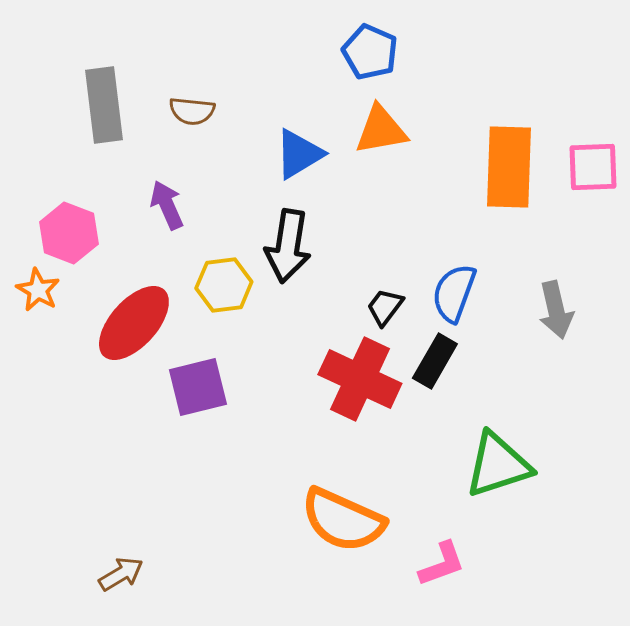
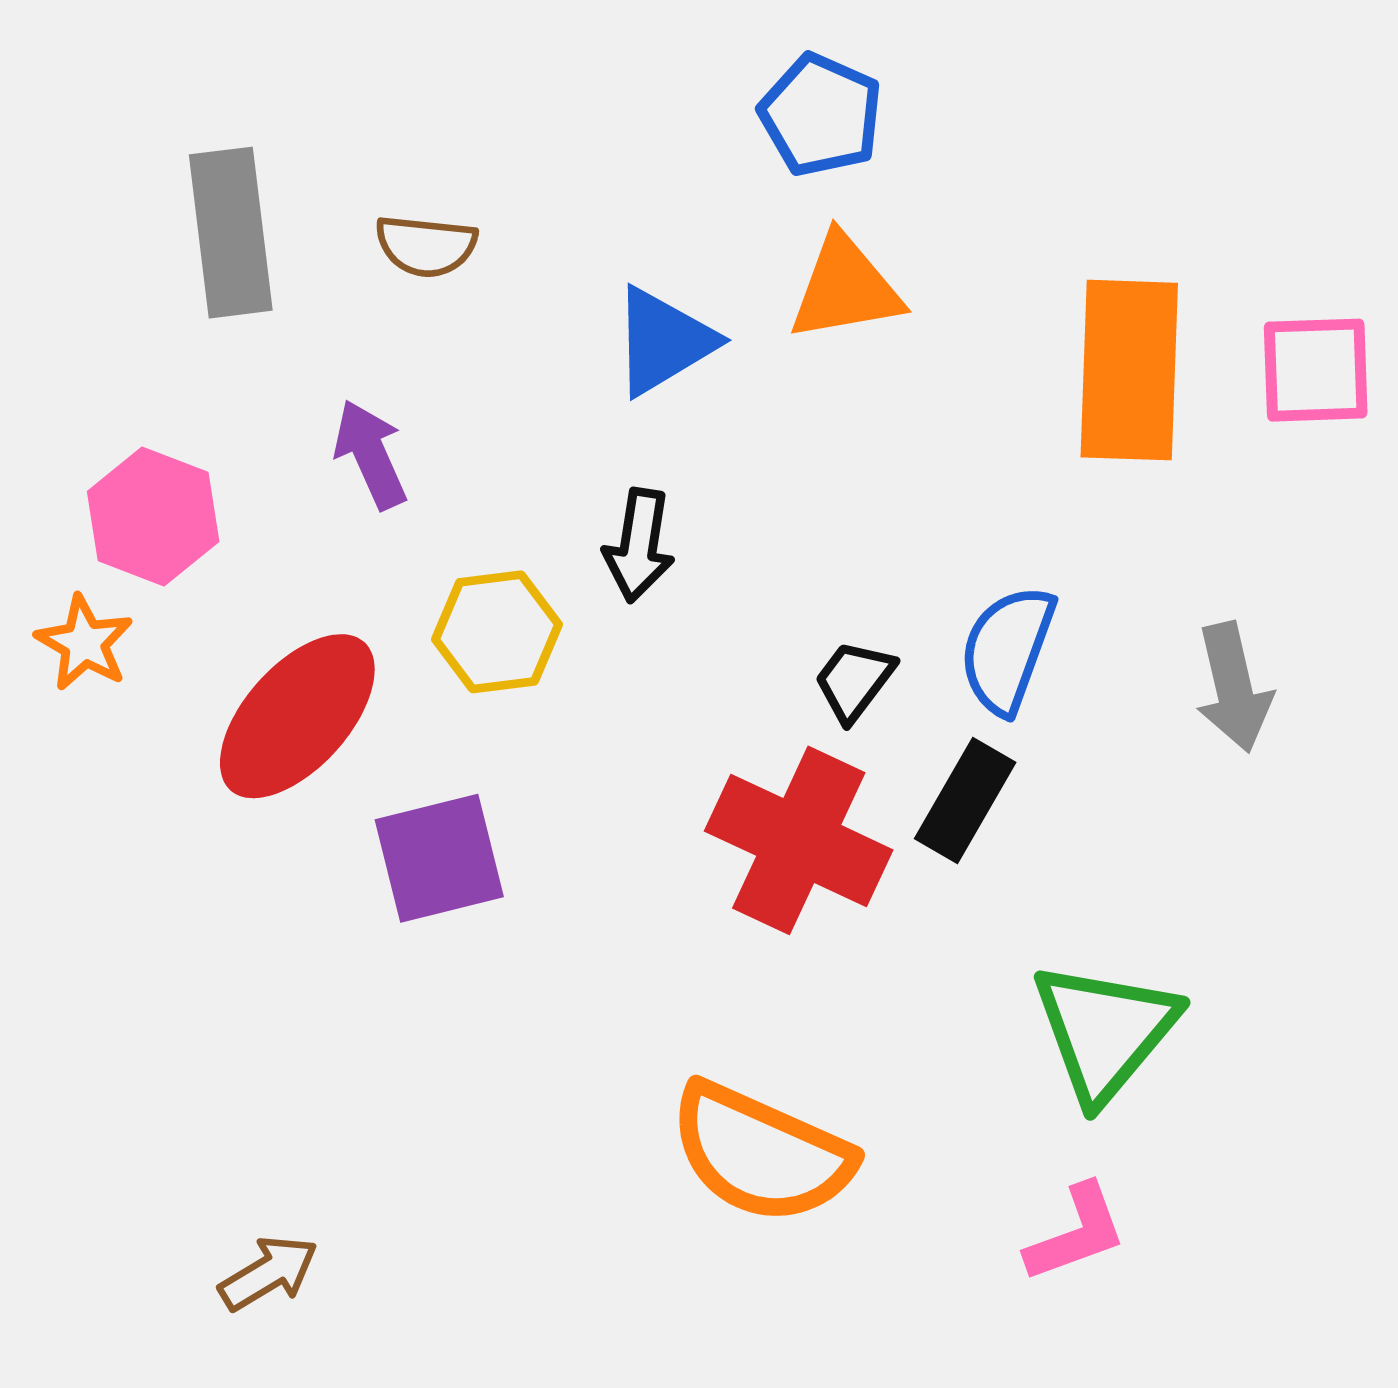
black arrow: (288, 246) -> (639, 545), size x0.7
green triangle: (498, 465) -> (1105, 1031), turned -32
pink L-shape: (442, 564) -> (1076, 1233), moved

